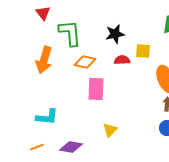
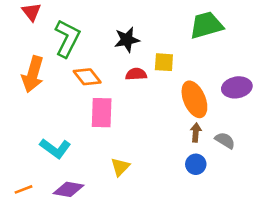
green L-shape: (70, 33) -> (67, 38), turned 32
orange diamond: (85, 62) -> (87, 77), turned 40
cyan L-shape: (47, 117) -> (55, 148), moved, turned 30

